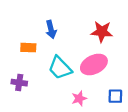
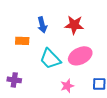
red star: (102, 32) -> (74, 25), moved
purple cross: (19, 83) -> (14, 80), moved

